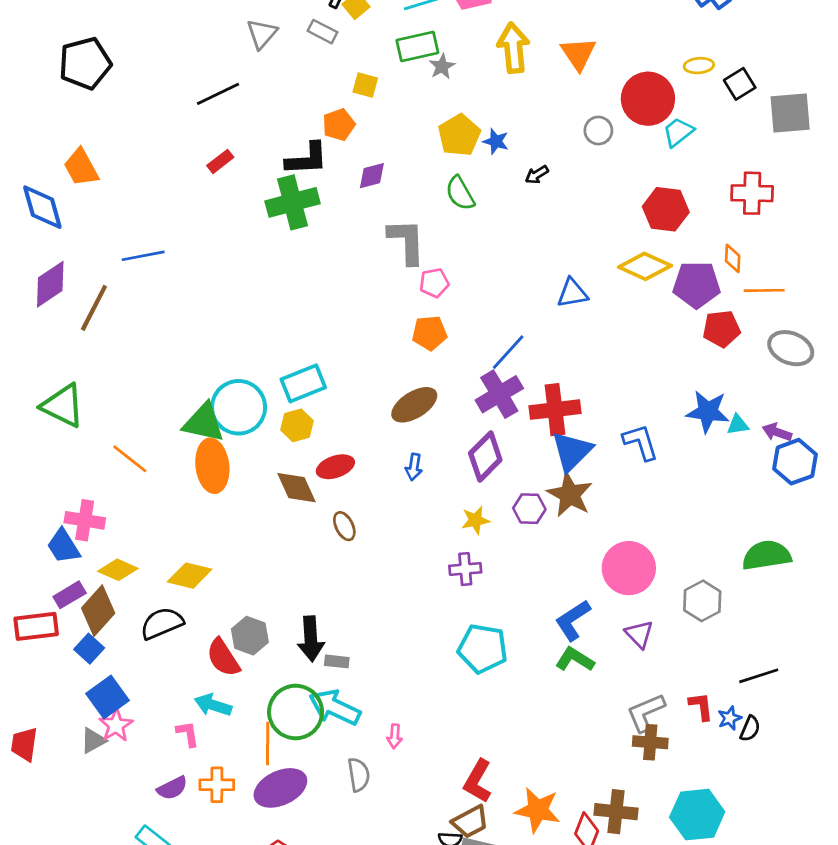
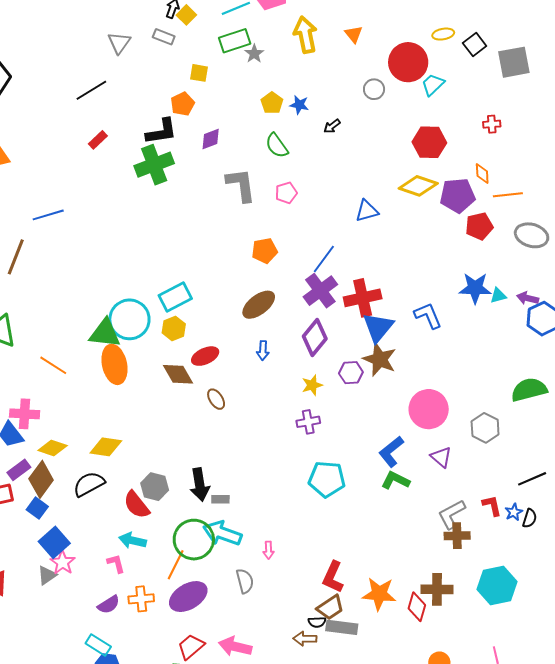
orange triangle: (578, 54) -> (354, 34), size x0.7
yellow pentagon: (459, 135) -> (272, 103), size x0.7
red cross: (752, 193) -> (492, 124), size x0.6
pink pentagon: (434, 283) -> (286, 193), moved
orange line: (268, 743) -> (176, 565), turned 32

